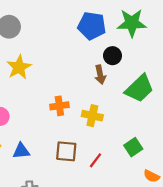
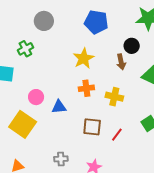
blue pentagon: (92, 26) -> (96, 22), moved
yellow star: (19, 67) -> (84, 58), moved
blue triangle: (21, 151) -> (59, 107), moved

